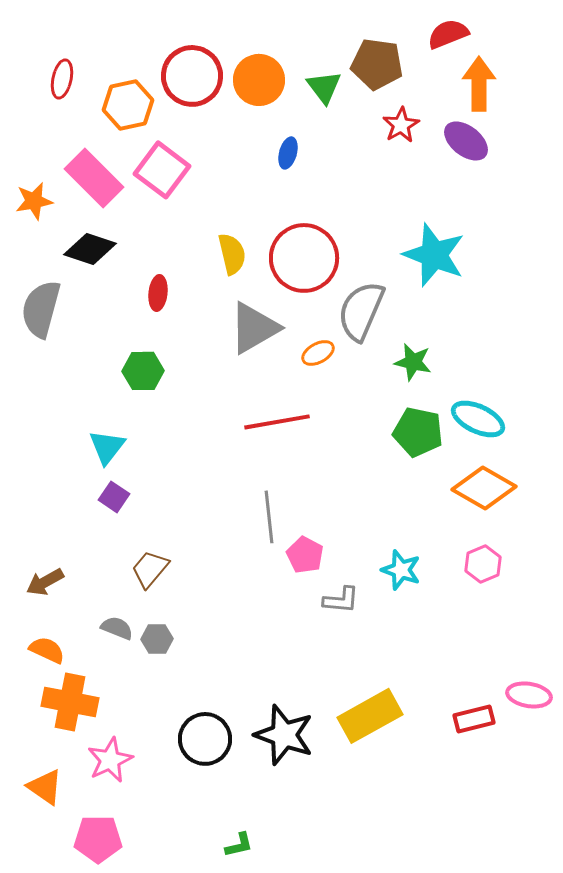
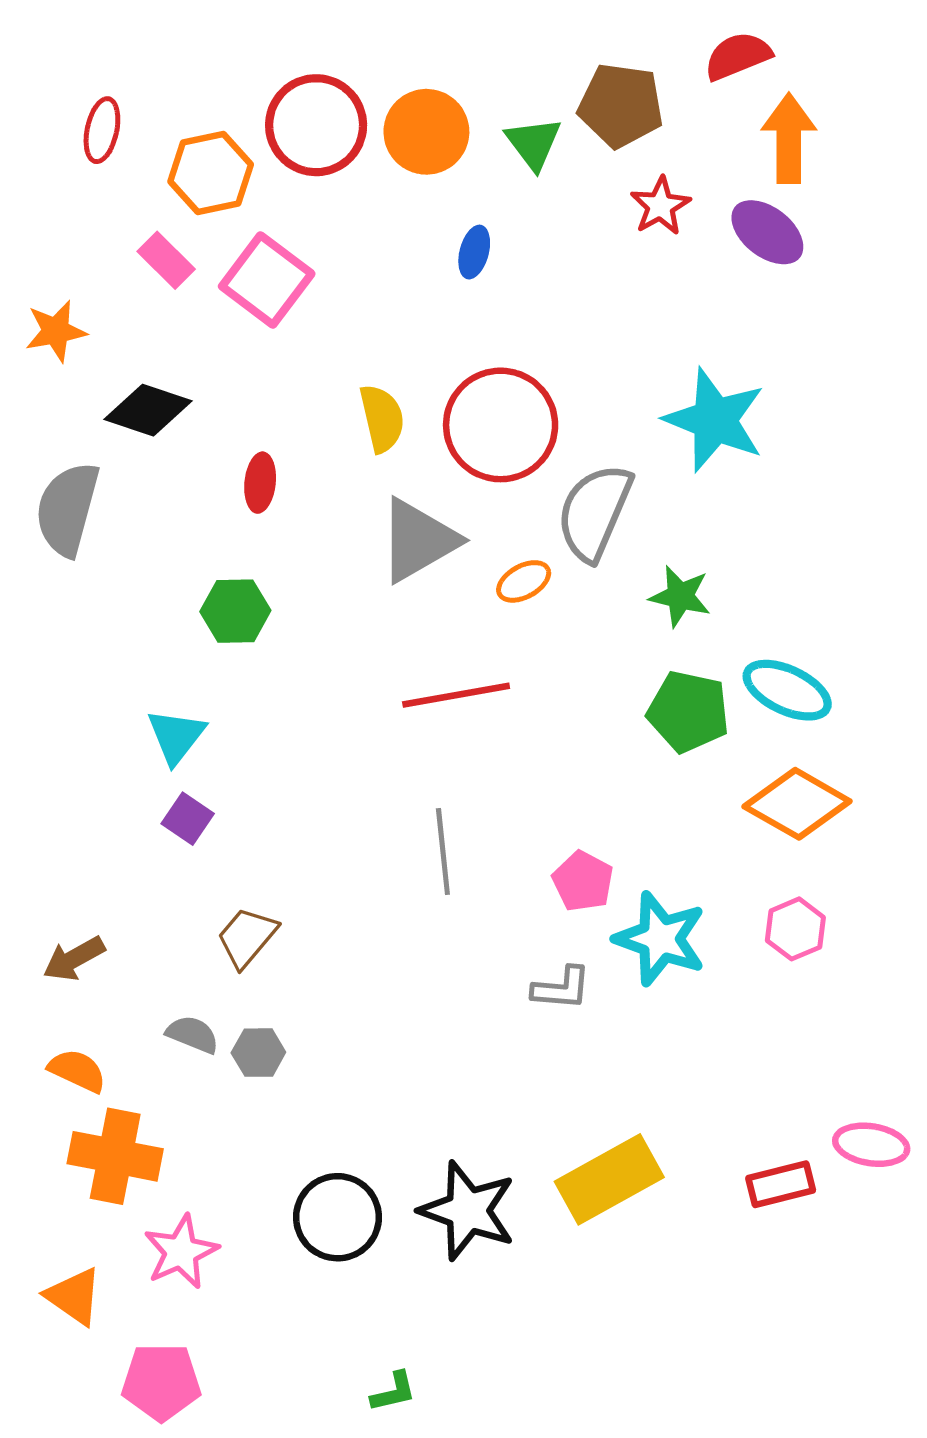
pink rectangle: (94, 178) -> (166, 260), moved, size x0.6
pink pentagon: (305, 555) -> (583, 881), moved
cyan star: (401, 570) -> (660, 939), size x1.4

